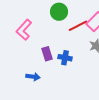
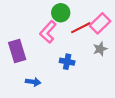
pink L-shape: (24, 30) -> (48, 32), moved
purple rectangle: (47, 54) -> (17, 51), moved, size x1.5

